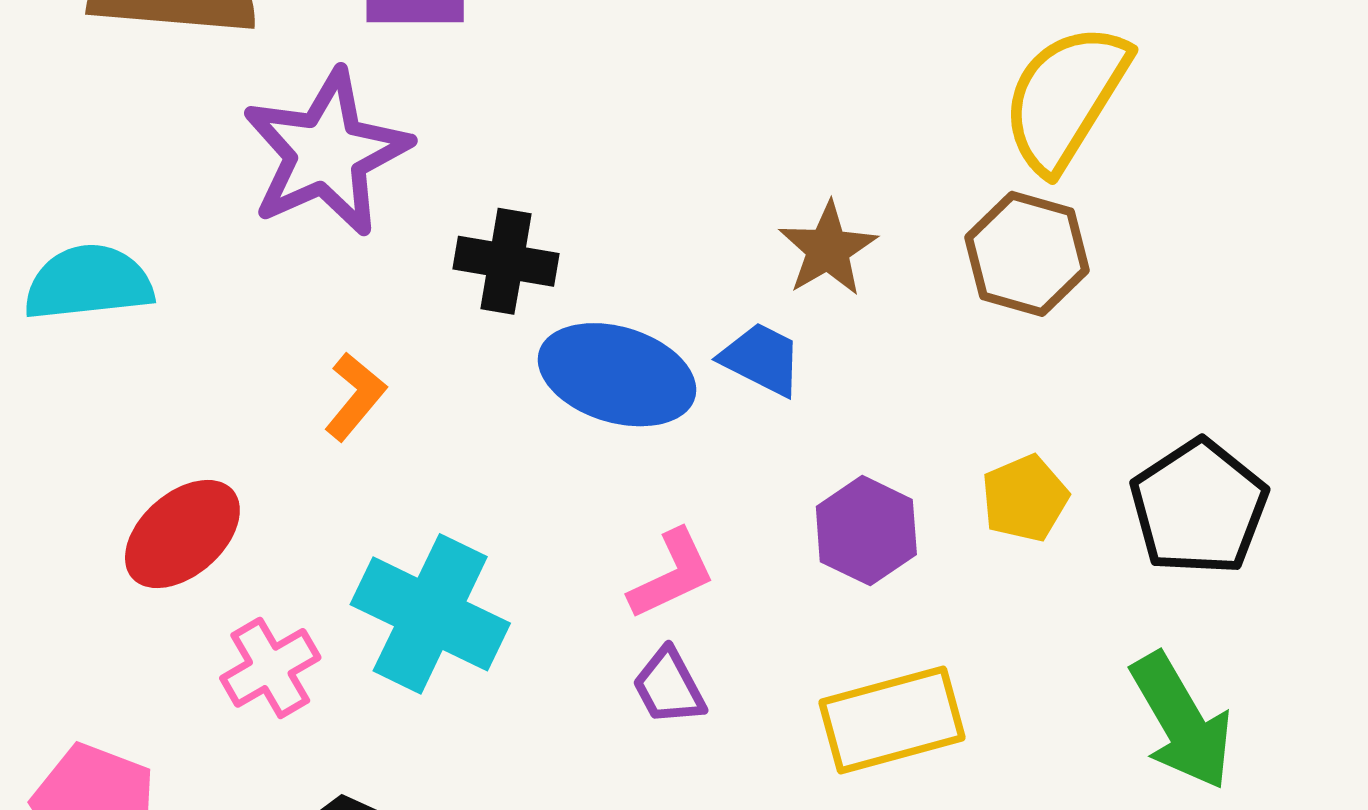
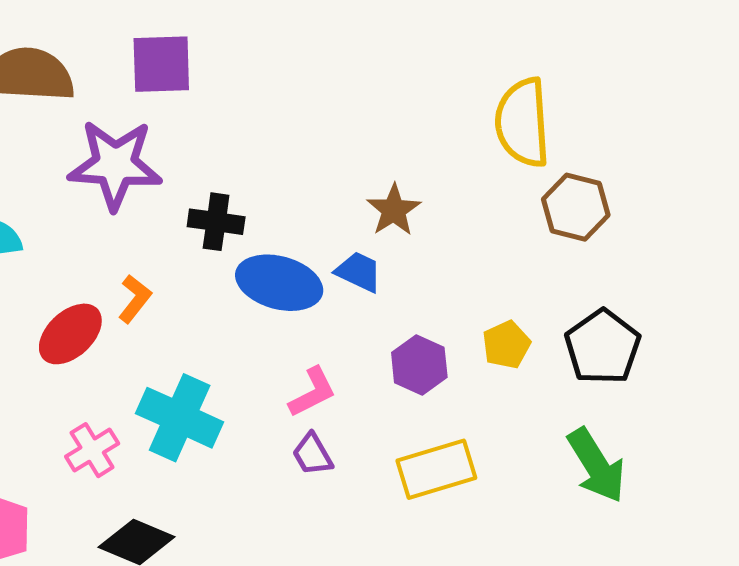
yellow semicircle: (1065, 98) -> (523, 123), turned -34
purple star: (326, 153) -> (115, 165), turned 30
brown hexagon: (1027, 254) -> (576, 207), moved
red ellipse: (182, 534) -> (70, 334), moved

